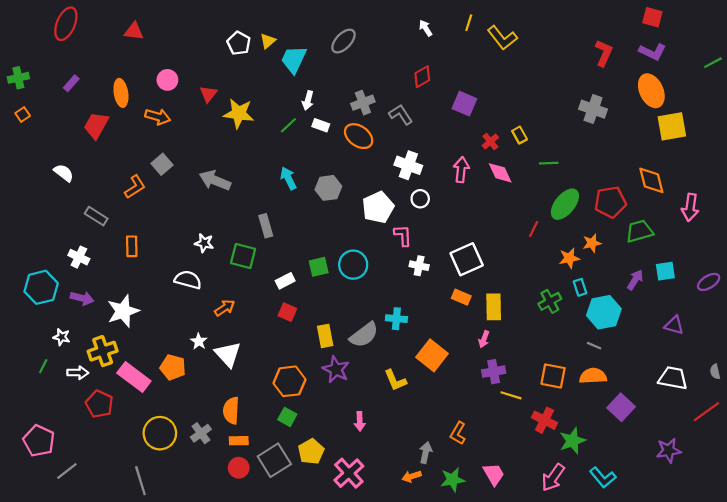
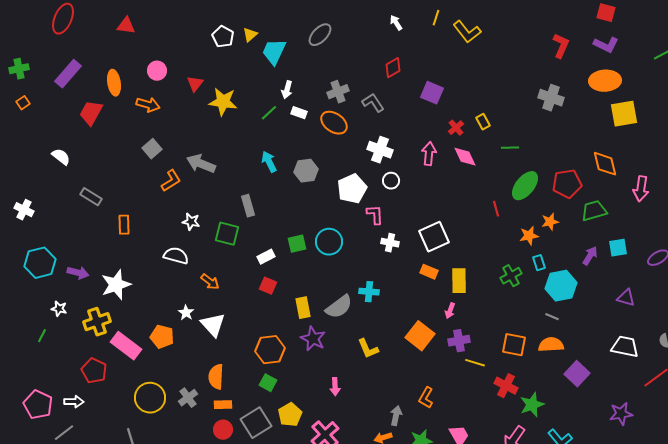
purple rectangle: (71, 83) -> (68, 74), size x1.8
orange ellipse: (651, 91) -> (605, 81), turned -68
orange L-shape: (135, 187) -> (171, 181), moved
red line: (534, 229) -> (496, 209), turned -42
white cross: (79, 257) -> (24, 210), moved
orange arrow: (225, 308) -> (210, 282), turned 72
orange square: (432, 355) -> (420, 336), moved
white arrow: (78, 373) -> (74, 402), moved

